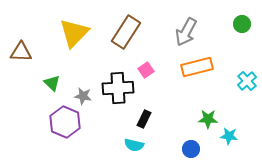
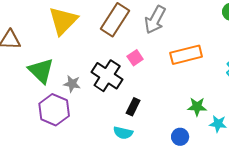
gray arrow: (186, 32) -> (155, 20), moved
green triangle: (52, 83) -> (41, 71), size x1.6
black cross: (118, 88) -> (107, 76), turned 36

